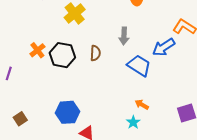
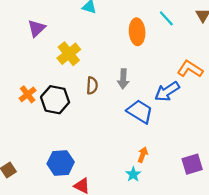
brown semicircle: (95, 53) -> (92, 85), moved
orange arrow: (142, 105) -> (143, 155), turned 80

